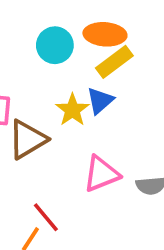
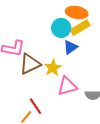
cyan circle: (55, 45) -> (61, 28), moved
yellow star: (72, 110) -> (53, 68), moved

